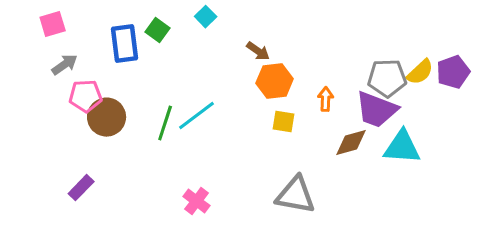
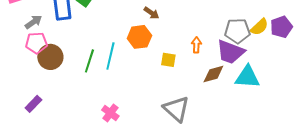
gray arrow: (65, 65) -> (33, 22), moved
orange hexagon: (275, 81) -> (139, 37), moved
cyan line: (197, 116) -> (110, 56), turned -40
gray triangle: (296, 195) -> (176, 109), turned 32

